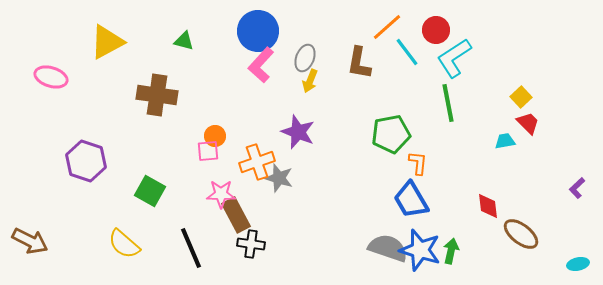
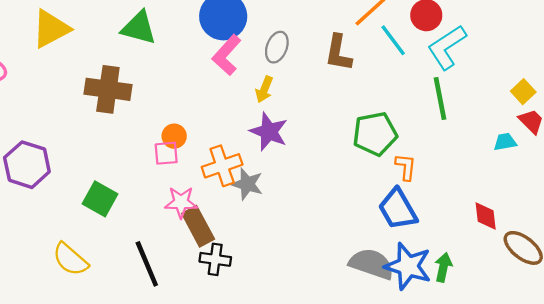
green triangle: (184, 41) -> (139, 28), size x1.6
yellow arrow: (310, 81) -> (264, 89), moved

